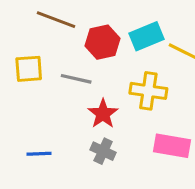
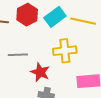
red hexagon: (102, 42) -> (27, 15), moved

